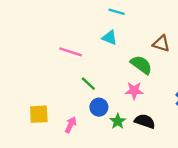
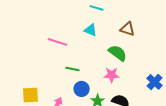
brown triangle: (161, 44) -> (128, 29), moved
green line: (88, 84) -> (73, 69), turned -32

